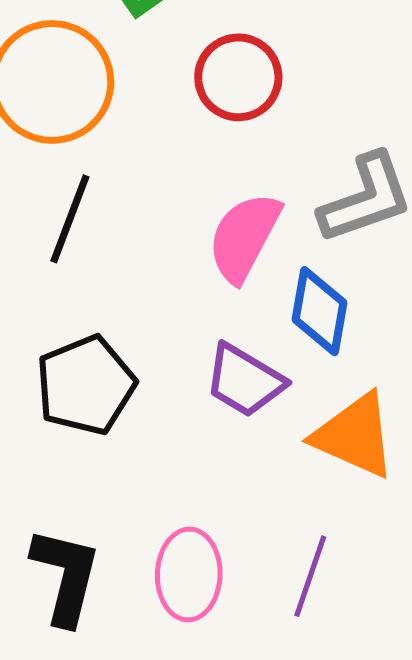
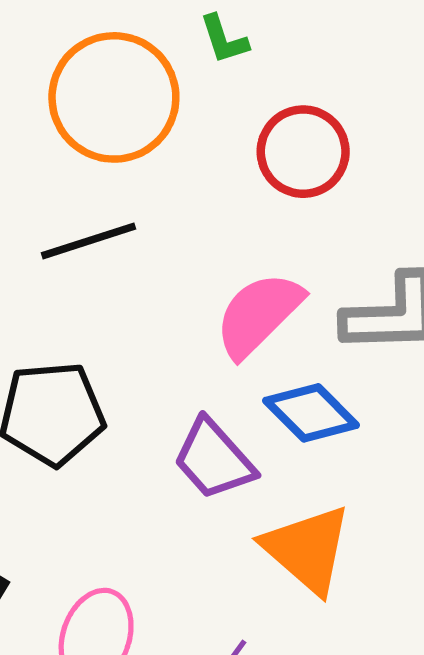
black line: (70, 219) -> (89, 241), turned 34
blue diamond: (320, 311) -> (311, 413), turned -72

